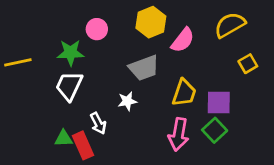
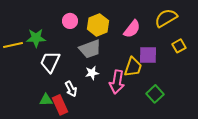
yellow hexagon: (151, 22) -> (98, 25), moved
green star: (71, 53) -> (36, 38), moved
gray trapezoid: (144, 68) -> (90, 49), moved
purple square: (219, 103) -> (148, 55), moved
pink arrow: (179, 134) -> (117, 82), moved

